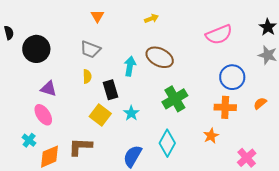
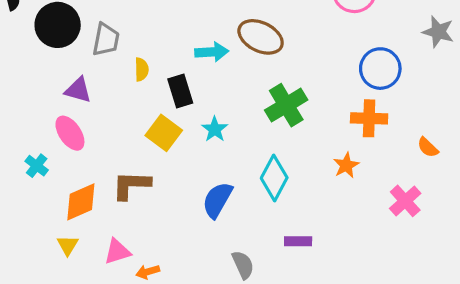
gray trapezoid: (90, 49) -> (106, 40), moved, turned -100
cyan arrow: (130, 66) -> (212, 52), turned 78
orange semicircle: (260, 103) -> (428, 147), moved, turned -96
cyan cross: (29, 140) -> (37, 166), moved

